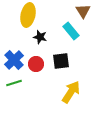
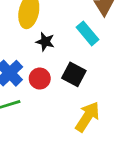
black square: (61, 61) -> (74, 74), turned 36

